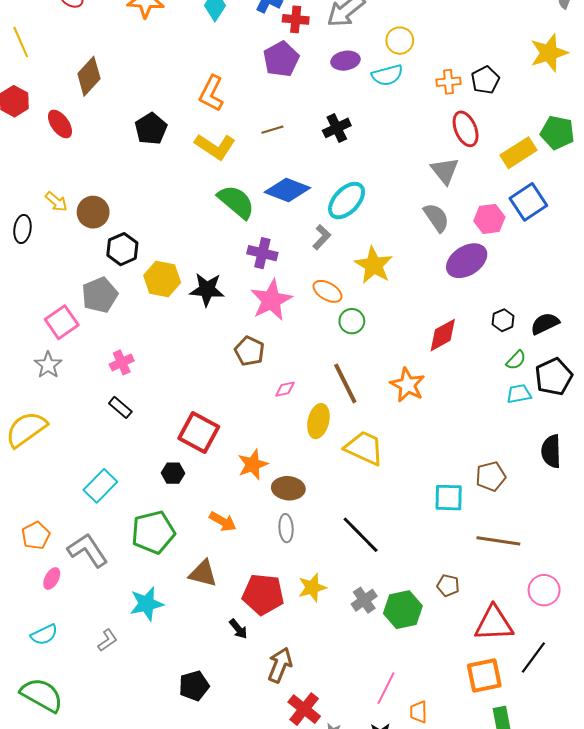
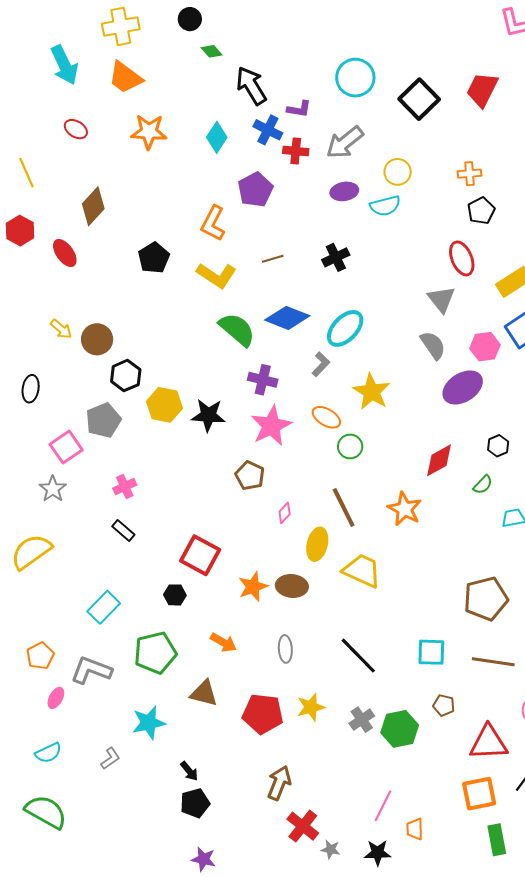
purple pentagon: (281, 59) -> (255, 190), moved
orange cross: (449, 82) -> (470, 174), moved
black ellipse: (22, 229) -> (31, 389), moved
green semicircle: (516, 360) -> (483, 485), moved
pink diamond: (285, 389) -> (285, 513), turned -35
brown pentagon: (491, 476) -> (486, 599), size x1.5
brown ellipse: (288, 488) -> (292, 586), moved
cyan square: (449, 498) -> (431, 652), moved
gray L-shape: (88, 550) -> (91, 670), turned -36
black arrow: (238, 629) -> (189, 771), moved

